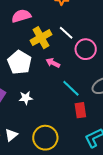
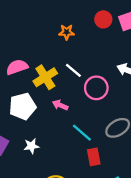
pink semicircle: (21, 16) -> (17, 67), moved
white pentagon: (20, 62) -> (23, 106), turned 30

